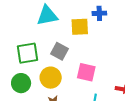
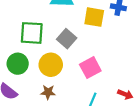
pink square: (86, 72) -> (90, 68), turned 36

